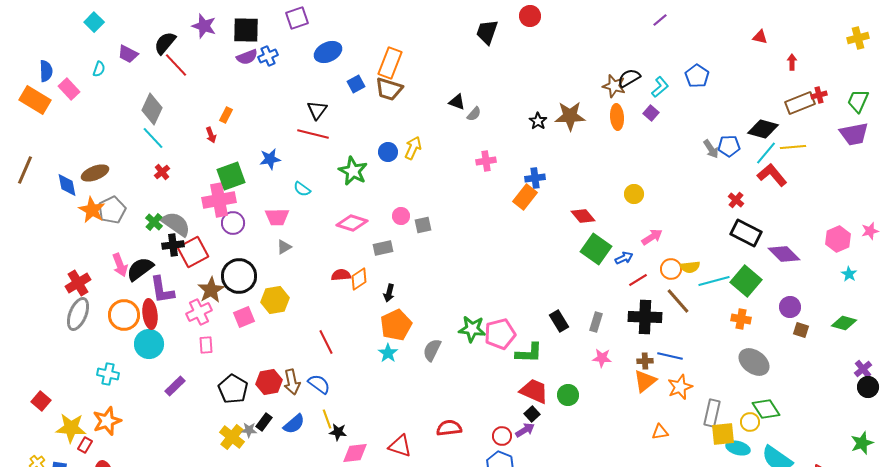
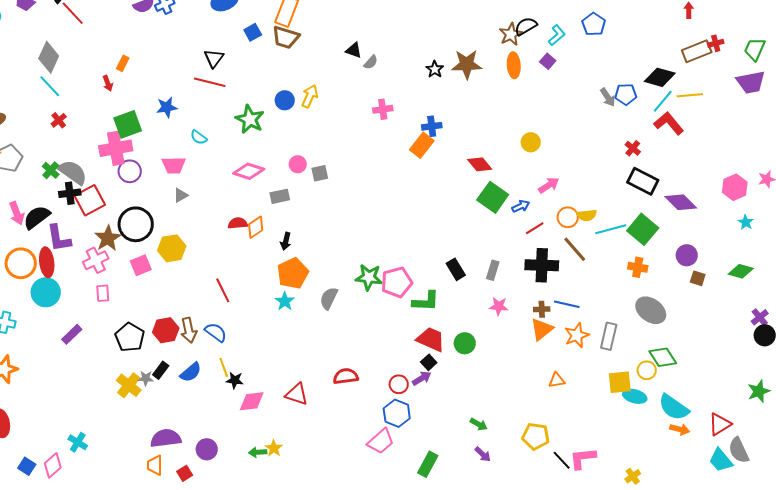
brown star: (614, 86) -> (511, 34), turned 30
gray rectangle: (712, 413) -> (609, 336), moved

